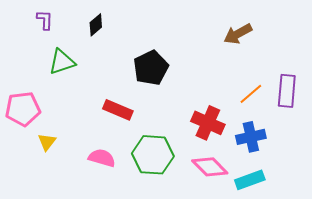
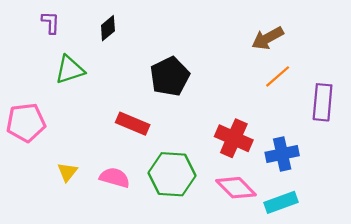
orange line: (251, 94) -> (278, 76), moved
yellow triangle: (47, 142) -> (67, 172), moved

